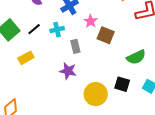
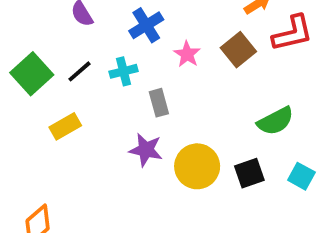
brown square: (106, 35) -> (238, 50), moved, turned 30
black square: (122, 84) -> (249, 173), turned -35
yellow circle: (96, 94) -> (197, 166), moved

